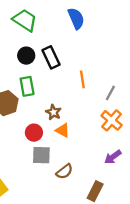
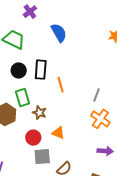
black rectangle: (51, 57) -> (41, 70), turned 36
orange line: (82, 79) -> (61, 85), moved
brown star: (53, 112) -> (39, 113), moved
purple arrow: (113, 157) -> (105, 151), turned -133

